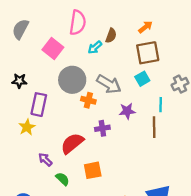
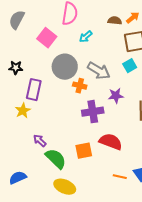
brown semicircle: (111, 36) -> (115, 21), moved, turned -104
purple cross: (102, 128) -> (93, 112), size x1.5
red semicircle: (72, 143) -> (111, 142), moved, turned 60
green semicircle: (63, 179) -> (56, 159), size x1.6

